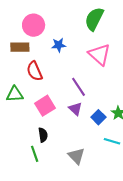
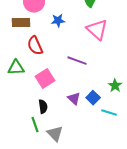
purple line: (79, 87) -> (77, 61), turned -36
purple triangle: (75, 109) -> (74, 99), moved
blue square: (98, 117) -> (93, 98), moved
gray triangle: (76, 156) -> (55, 134), moved

